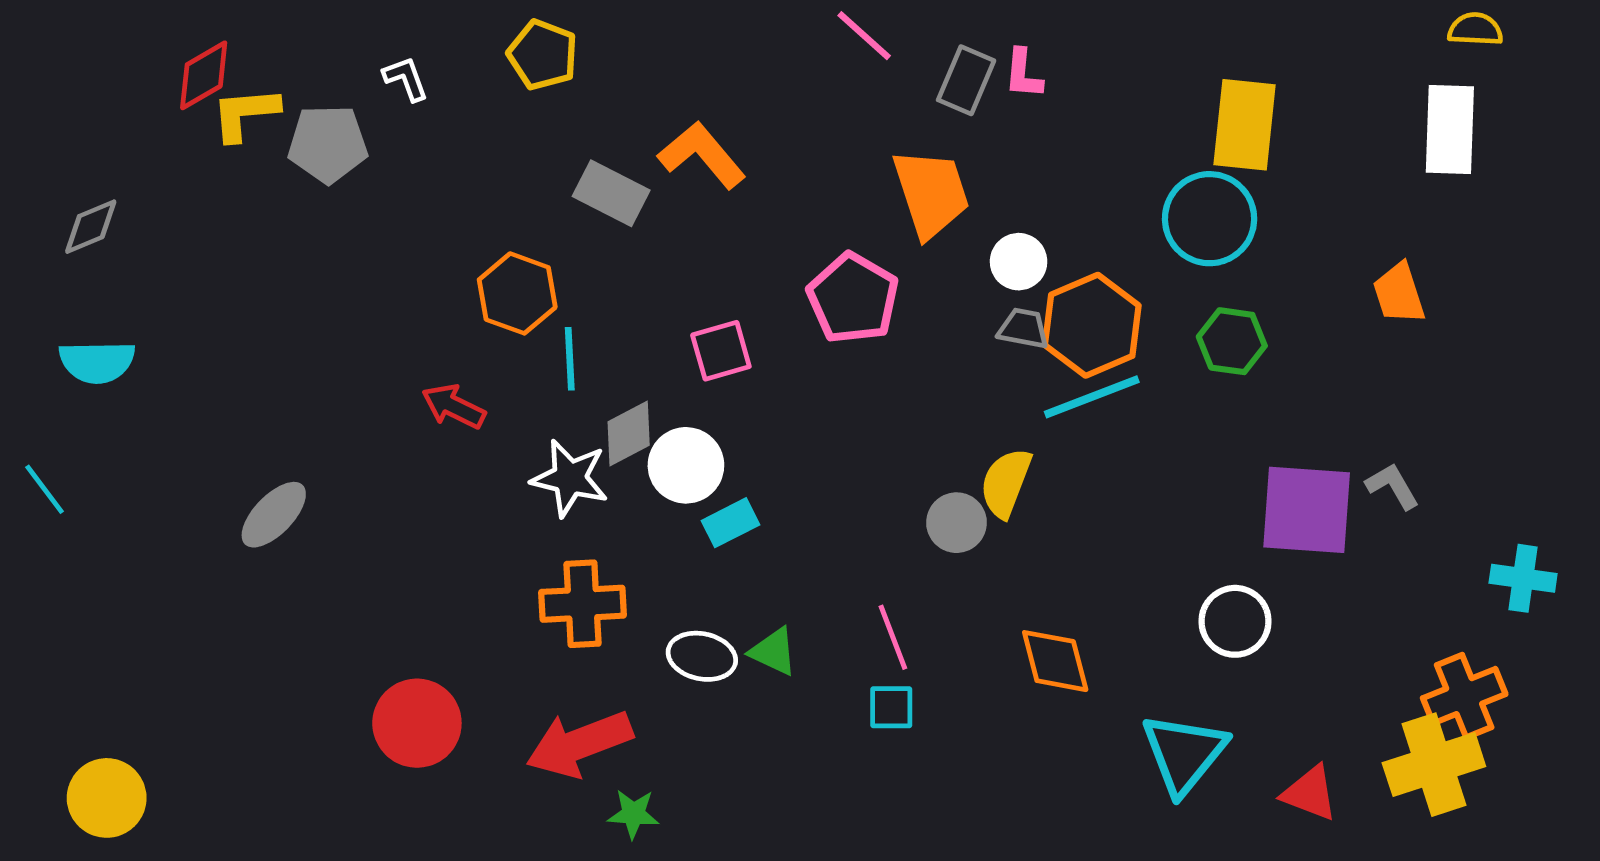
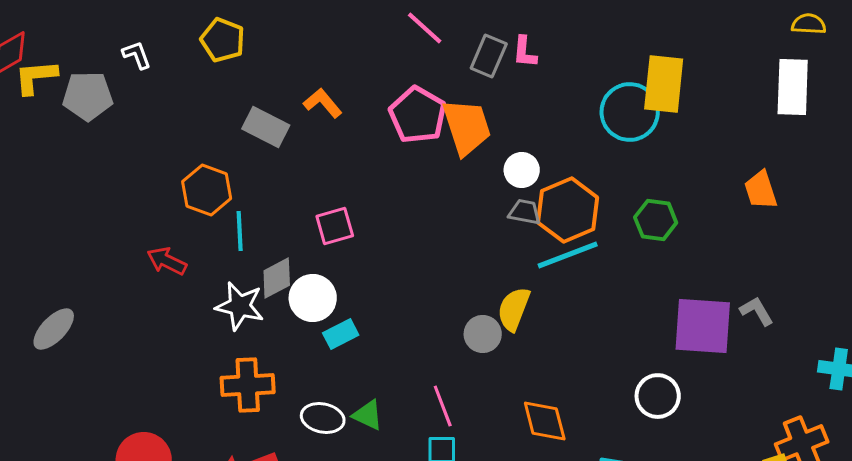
orange L-shape: (702, 155) -> (323, 103), size x0.7
cyan circle: (1210, 219) -> (630, 112), moved
pink pentagon: (853, 298) -> (418, 115), moved

